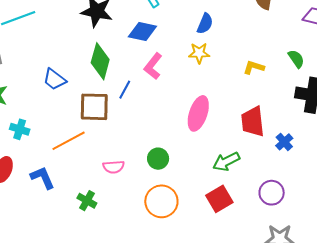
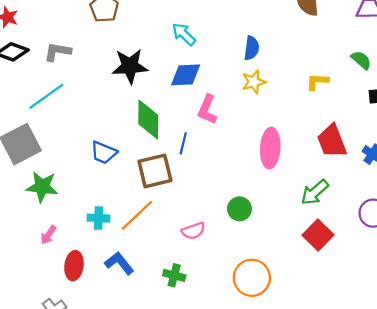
cyan cross: (20, 129) -> (99, 218), moved
orange circle: (161, 201) -> (252, 278), moved

